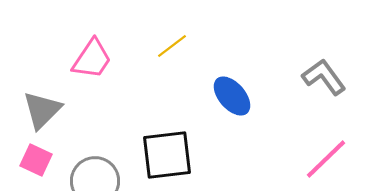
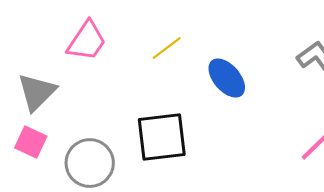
yellow line: (172, 46) -> (167, 48), moved

